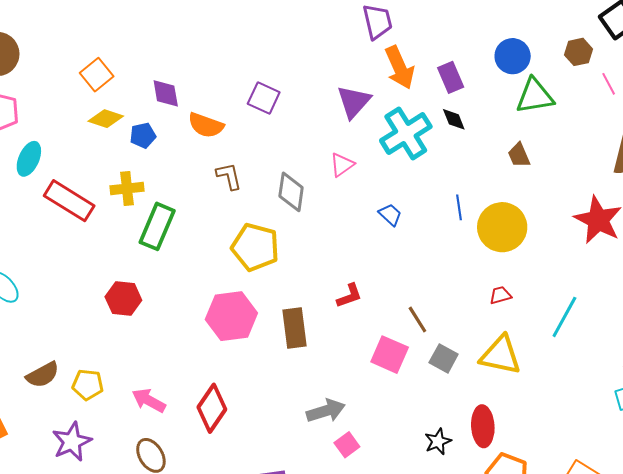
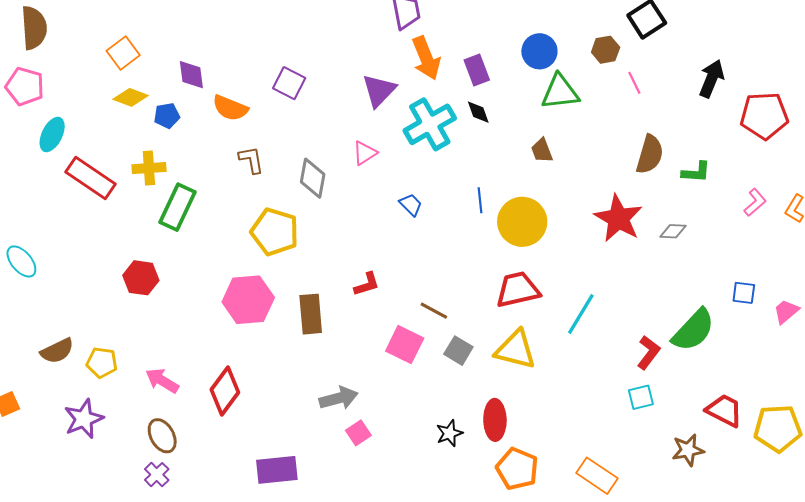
red trapezoid: (500, 295) -> (518, 290), size x2.0
brown line: (417, 319) -> (434, 311), turned -32

